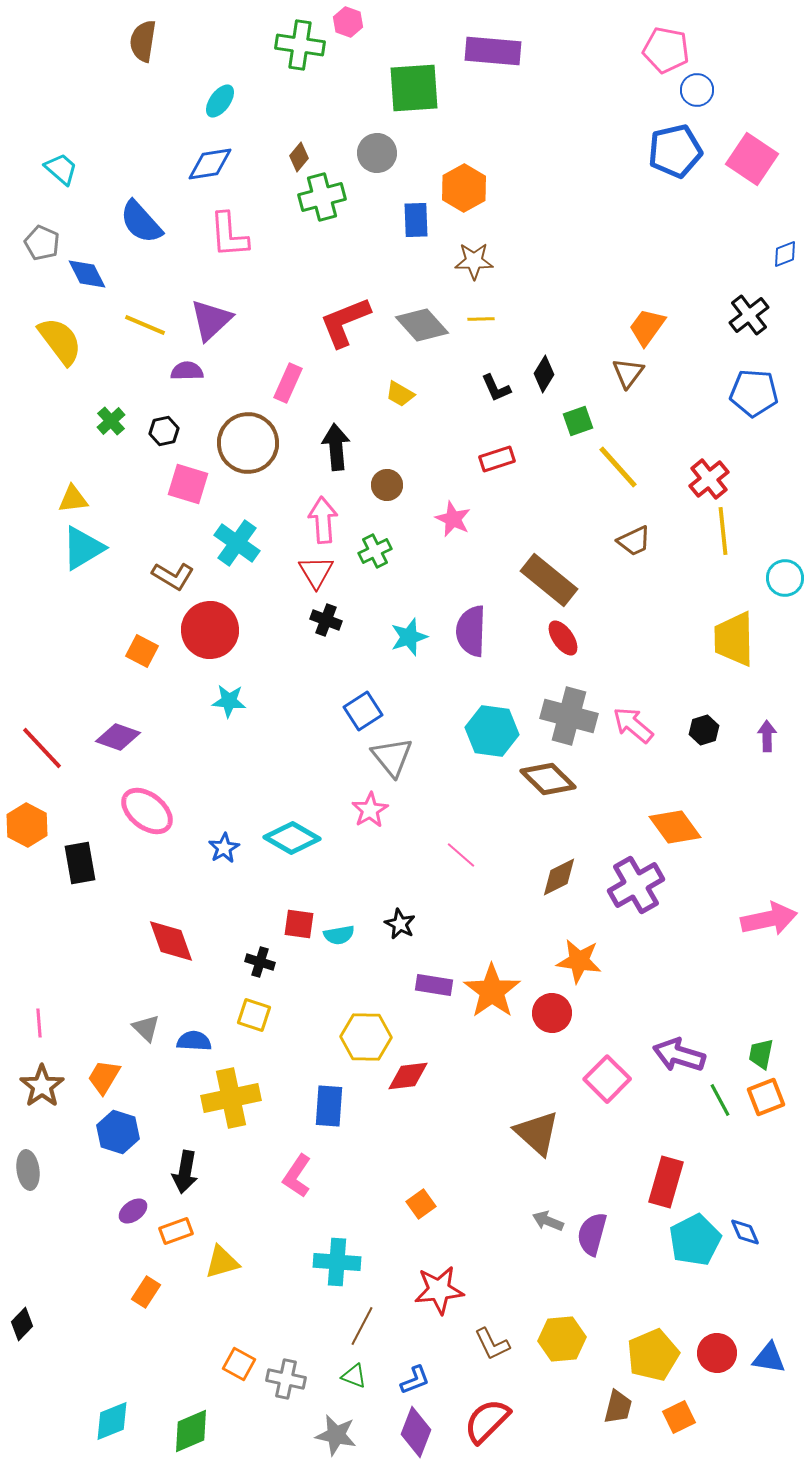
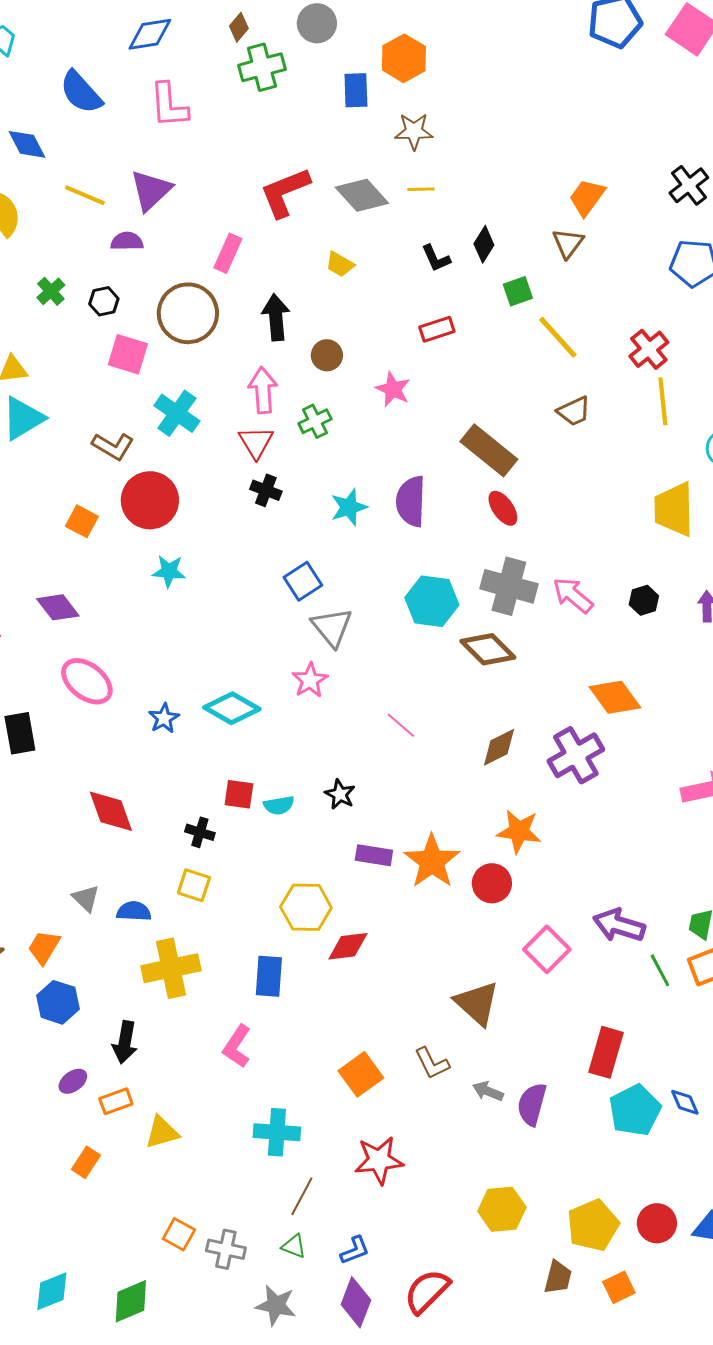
purple diamond: (118, 737) -> (58, 607), turned 33
orange square: (421, 1204) -> (361, 1074), size x1.5
brown L-shape: (492, 1344) -> (432, 1063), moved

